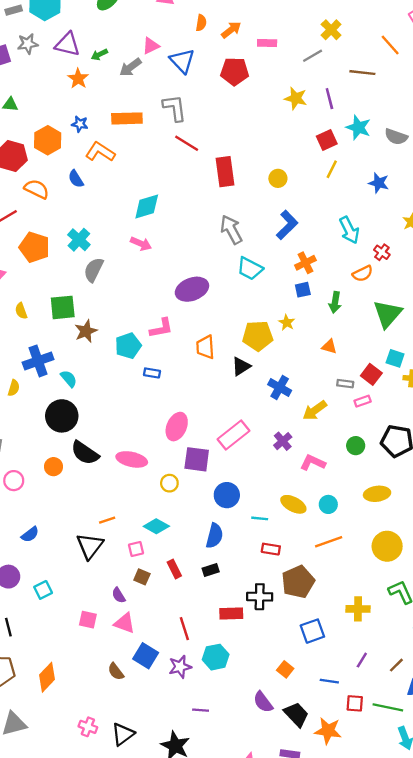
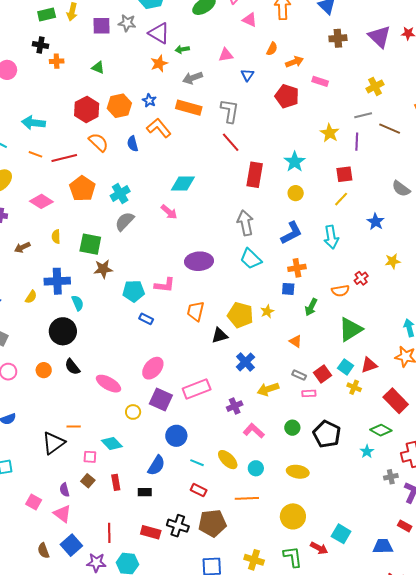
gray line: (313, 56) -> (363, 115), moved
blue triangle: (182, 61) -> (247, 75), size x0.6
gray arrow: (130, 67) -> (193, 78), moved
cyan star: (358, 127) -> (295, 162), moved
cyan arrow: (349, 230) -> (331, 237), moved
black semicircle: (85, 453) -> (72, 367), size x0.7

